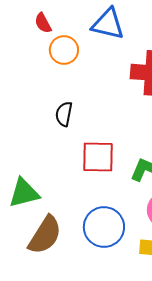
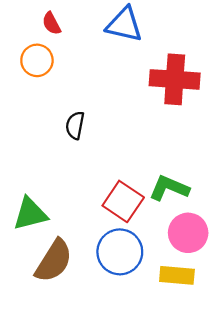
orange circle: (64, 50) -> (37, 60), moved
red square: (98, 157) -> (123, 201), moved, turned 33

